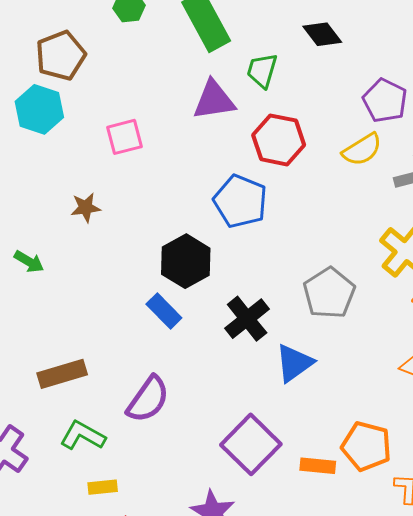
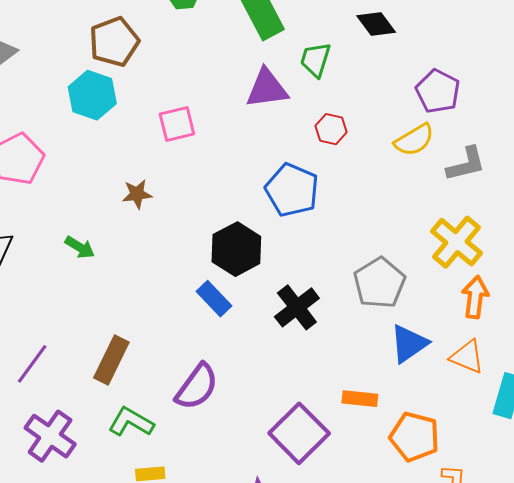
red hexagon: (279, 140) -> (331, 129), size x0.6
blue triangle: (294, 363) -> (409, 344), moved
brown rectangle: (62, 374) -> (111, 360), turned -48
orange rectangle: (318, 466) -> (360, 399), moved

